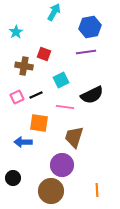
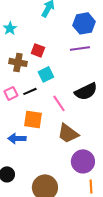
cyan square: (61, 80) -> (46, 74), moved
pink line: (65, 107) -> (59, 103), turned 48
brown trapezoid: (74, 137) -> (68, 133), turned -70
purple circle: (62, 165) -> (83, 161), moved

